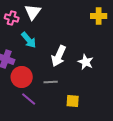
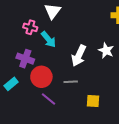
pink cross: (12, 18) -> (30, 27), moved
white star: (86, 62) -> (106, 51), moved

